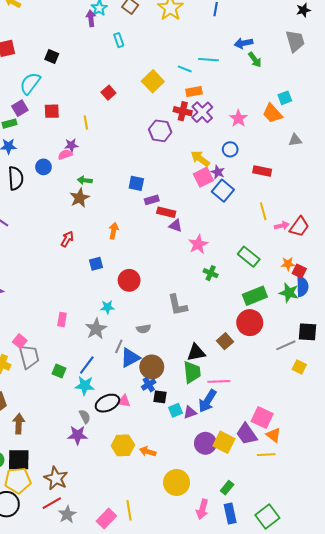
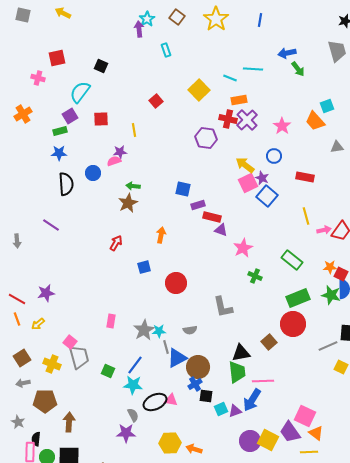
cyan star: (107, 307) -> (159, 331), moved
gray line: (119, 346) -> (166, 347), turned -40

